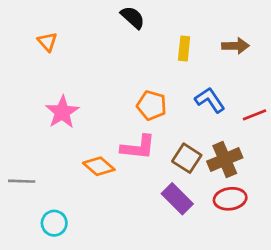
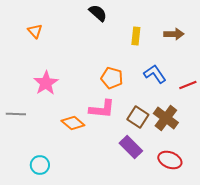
brown cross: (225, 160) -> (166, 118), turned -30
gray line: (22, 181) -> (16, 114), moved
red ellipse: (230, 199) -> (170, 160), moved, turned 30

